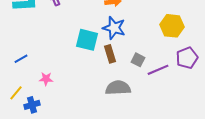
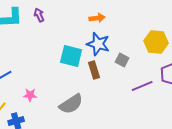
gray square: (138, 60) -> (122, 60), moved
gray semicircle: (118, 88) -> (71, 104), moved, turned 150

